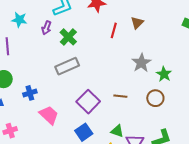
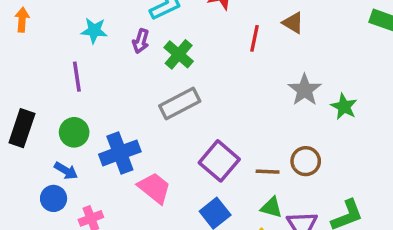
brown triangle: (137, 23) -> (293, 23), turned -40
blue cross: (30, 93) -> (120, 153), size x1.6
brown line: (120, 96) -> (268, 172), moved
brown circle: (155, 98) -> (306, 161), moved

